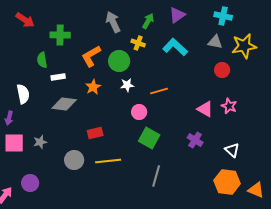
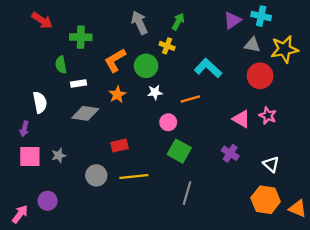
purple triangle: (177, 15) -> (232, 20), moved
cyan L-shape: (175, 47) -> (208, 68), moved
red circle: (222, 70) -> (260, 76), size x1.5

